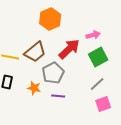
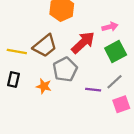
purple line: (58, 96) -> (93, 90), moved

